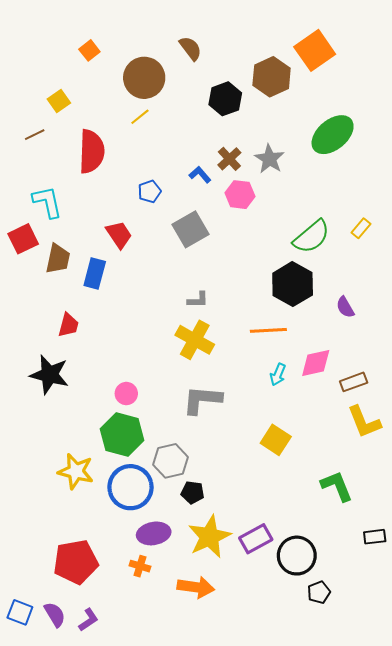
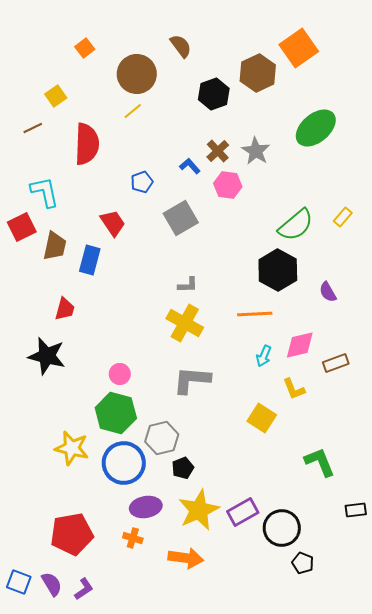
yellow L-shape: (364, 422) -> (294, 389), moved, size x0.7
black pentagon: (193, 492) -> (183, 468), turned -30
black pentagon: (319, 592) -> (303, 563), turned -30

